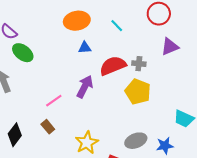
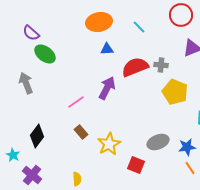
yellow pentagon: (138, 92) -> (175, 92), moved
brown rectangle: (48, 127) -> (81, 132), moved

